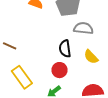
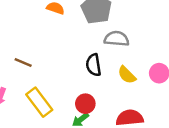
red circle: (60, 70) -> (85, 104), moved

